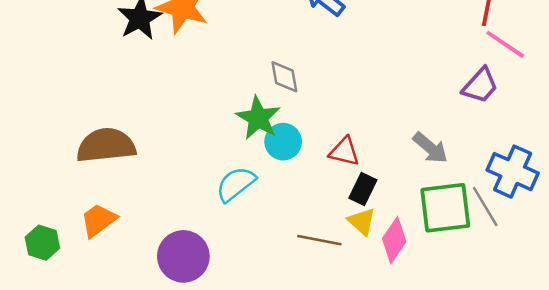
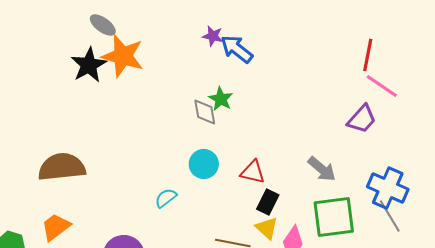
green star: (258, 118) -> (221, 99), moved, size x0.7
cyan semicircle: (236, 184) -> (166, 198), size x0.7
gray line: (485, 206) -> (390, 216), moved

